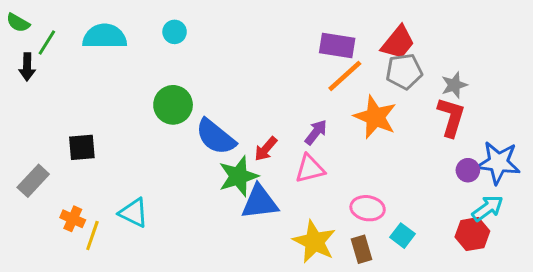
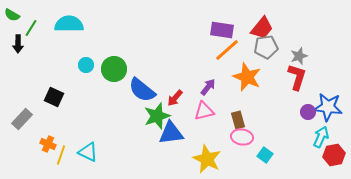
cyan circle: (175, 32) -> (86, 65), moved
black square: (82, 147) -> (54, 97), turned 30
cyan arrow: (488, 208) -> (321, 137), turned -30
cyan triangle: (134, 213) -> (88, 152), moved
red hexagon: (472, 234) -> (334, 155), moved
brown rectangle: (361, 249) -> (238, 120), moved

